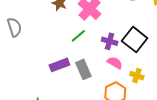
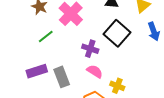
green line: (78, 36) -> (46, 36), moved
black square: (135, 40) -> (117, 33), moved

